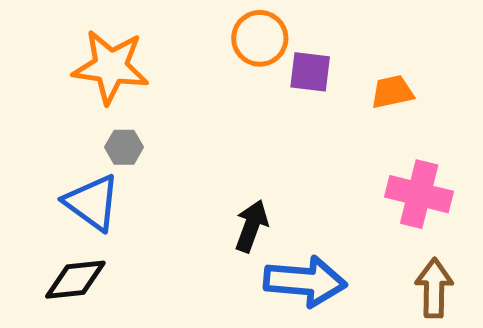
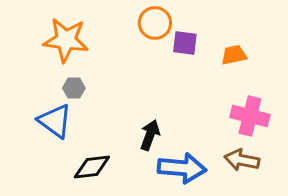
black diamond: (75, 280) -> (92, 167), moved
brown arrow: (434, 288) -> (242, 160), moved, turned -80

